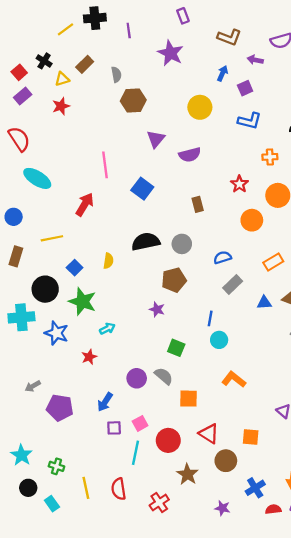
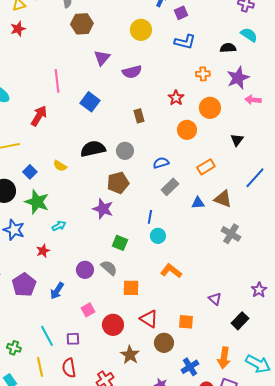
yellow semicircle: (108, 261) -> (60, 166), turned 112
purple star: (157, 309) -> (103, 209), size x1.5
purple pentagon: (60, 408) -> (24, 285), moved, turned 30
purple square: (114, 428) -> (73, 339), moved
cyan line: (136, 453) -> (47, 336), moved, turned -40

